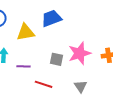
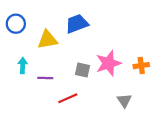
red line: (44, 84) -> (68, 98), turned -42
gray triangle: (81, 86) -> (124, 101), moved

